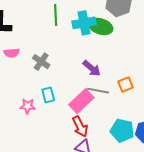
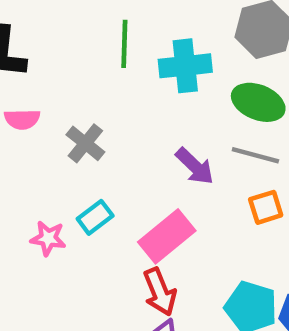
green ellipse: (101, 26) -> (258, 102), moved
gray line: (98, 91) -> (255, 155), moved
cyan rectangle: (48, 95) -> (95, 217), turned 63

